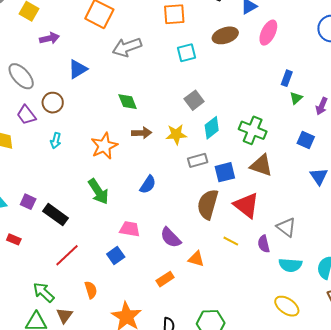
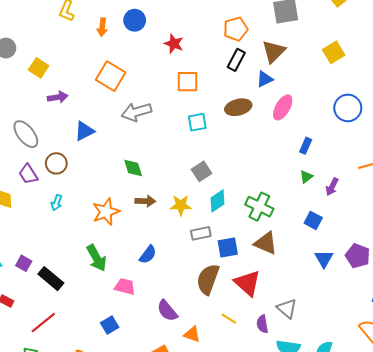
blue rectangle: (287, 78) -> (306, 146), moved
pink trapezoid: (130, 229) -> (125, 287), moved
red line: (67, 255) -> (43, 323), moved

